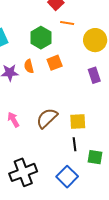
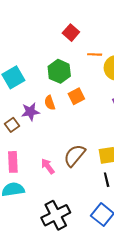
orange line: (67, 23) -> (95, 54), moved
pink arrow: (13, 120) -> (48, 166), moved

